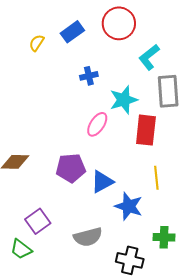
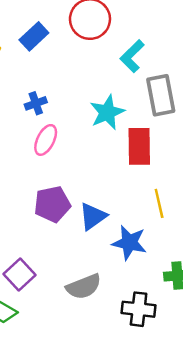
blue cross: (89, 76) -> (36, 103), moved
pink ellipse: (97, 124) -> (46, 140), moved

